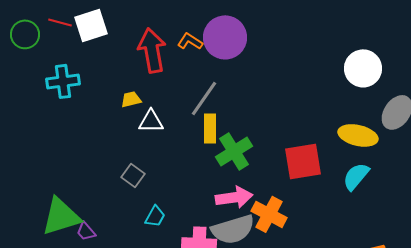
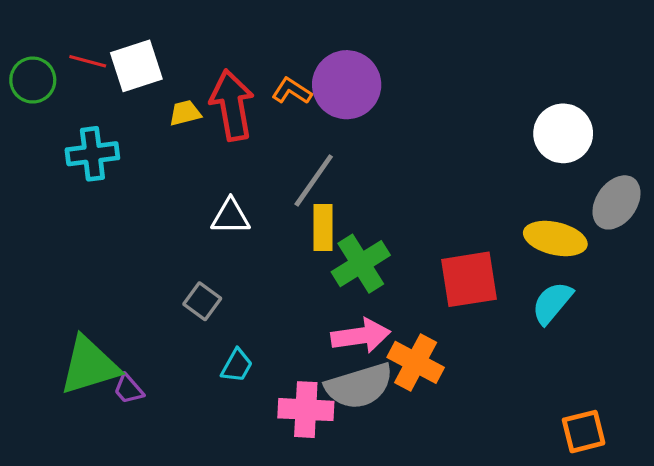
yellow trapezoid: (131, 99) -> (185, 113), moved

